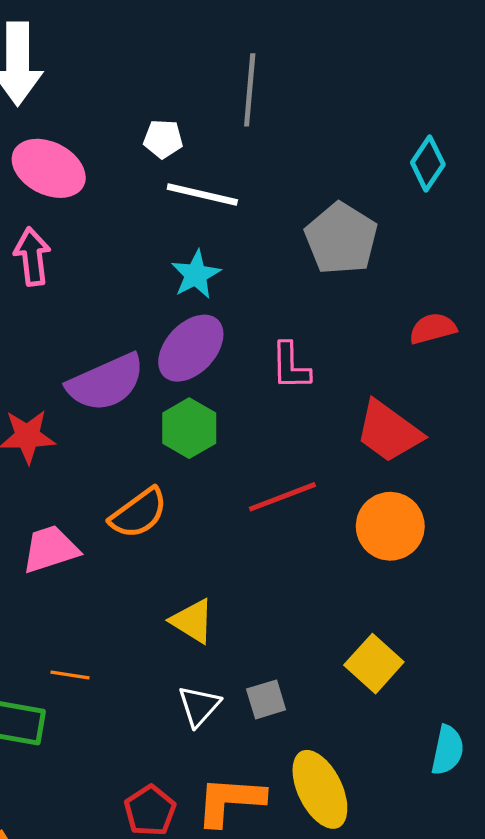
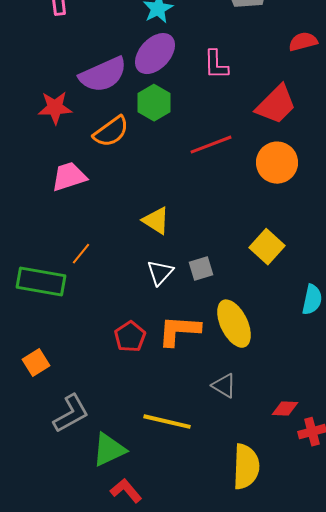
red trapezoid: (389, 431) -> (276, 105), turned -81
orange semicircle: (139, 513) -> (111, 132), moved
orange line: (70, 675) -> (81, 254), turned -60

